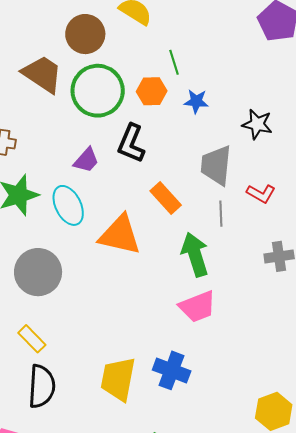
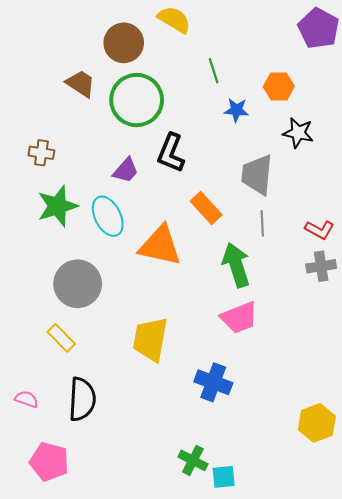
brown trapezoid: (42, 74) -> (81, 84), size x0.7
orange hexagon: (152, 91) -> (279, 86), moved
red L-shape: (261, 193) -> (320, 230), moved
yellow rectangle: (32, 339) -> (61, 338), moved
yellow trapezoid: (118, 379) -> (150, 339), moved

